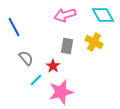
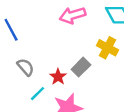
gray rectangle: (67, 46) -> (81, 67), moved, turned 35

